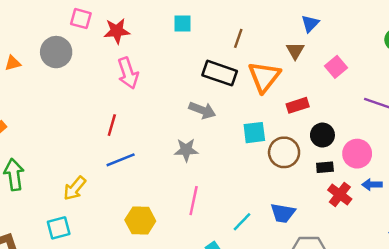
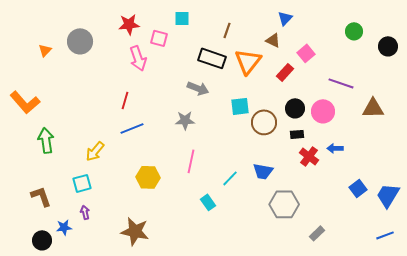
pink square: (81, 19) -> (159, 38), moved
brown triangle: (295, 51) -> (273, 40), turned -35
orange triangle: (13, 63) -> (45, 50), turned -32
red rectangle: (298, 105) -> (285, 72), moved, turned -30
pink circle: (357, 154) -> (323, 111), moved

